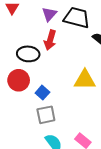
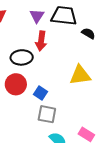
gray square: (46, 115) -> (47, 114), turned 30

